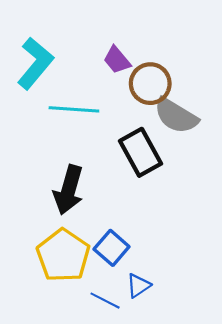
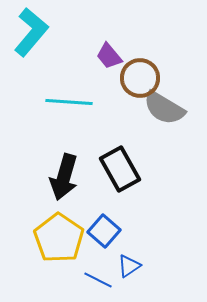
cyan L-shape: (35, 63) -> (31, 32), moved
black rectangle: (141, 152) -> (120, 169), moved

